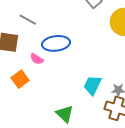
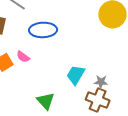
pink semicircle: (37, 59) -> (23, 57), moved

